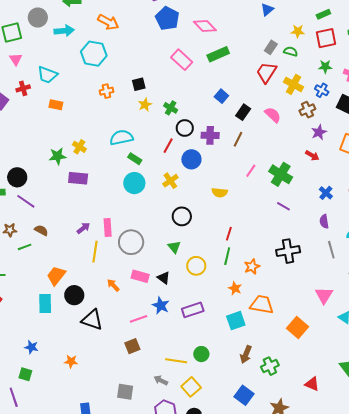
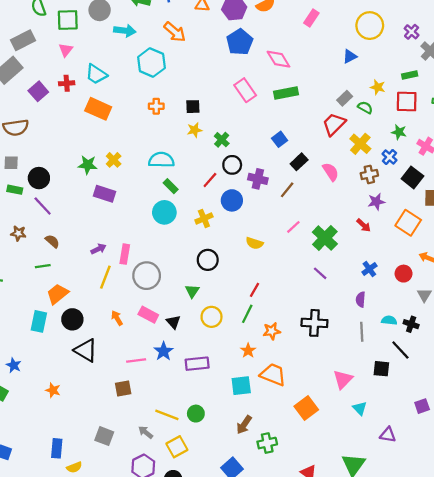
orange rectangle: (56, 105) -> (98, 109), size x1.6
green line: (25, 247) -> (43, 266), moved

